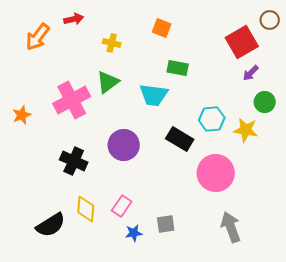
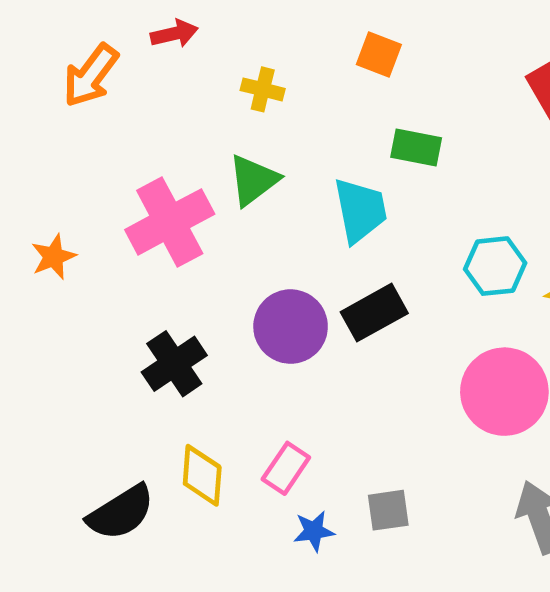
cyan trapezoid: (154, 95) -> (360, 210), turned -108
black rectangle: (180, 139) -> (374, 313), moved, turned -60
black cross: (74, 161) -> (174, 364), turned 32

